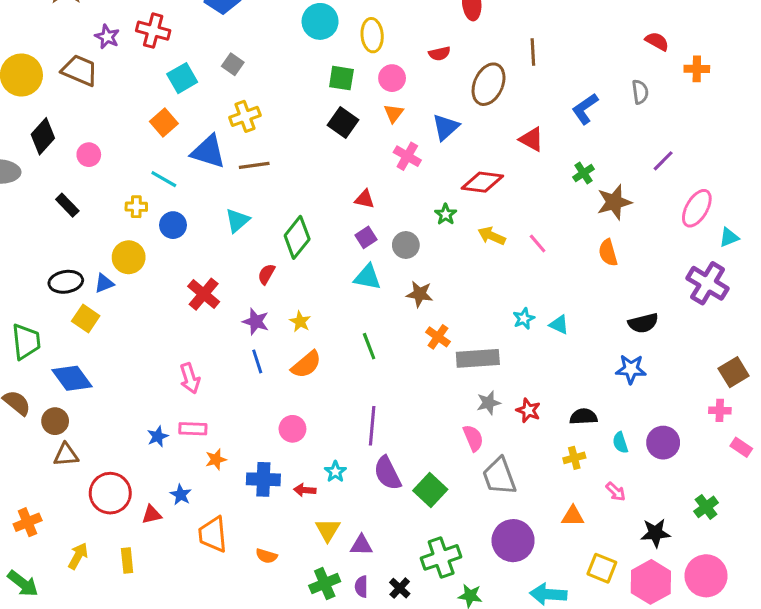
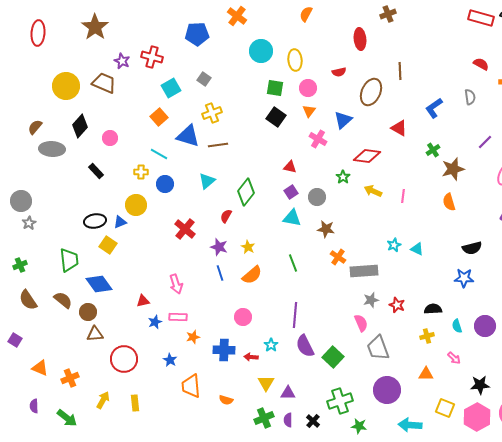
pink line: (538, 243) -> (403, 196), turned 48
red triangle: (152, 515) -> (143, 301), moved

